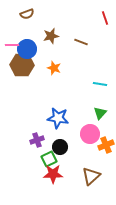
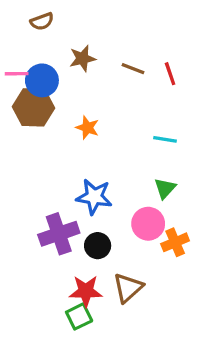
red line: (105, 18) -> (170, 74), moved
orange star: (54, 68) -> (87, 128), moved
purple cross: (37, 140) -> (59, 234), size x1.6
green square: (49, 159) -> (79, 316), moved
brown triangle: (91, 176) -> (128, 288), moved

